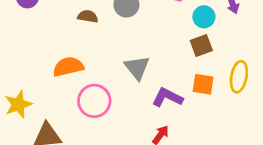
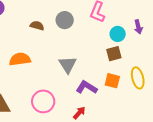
yellow ellipse: (239, 77) -> (138, 78), turned -30
pink circle: (94, 101) -> (43, 101), moved

